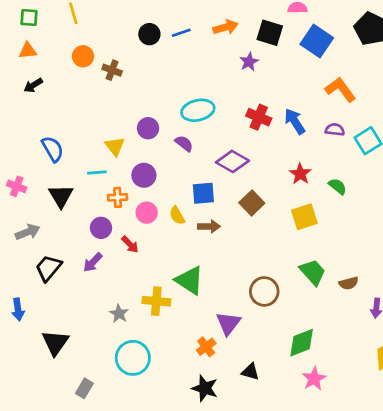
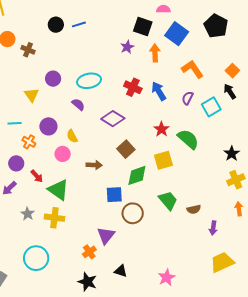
orange arrow: (226, 27) -> (155, 53), moved, turned -78
purple circle: (148, 128) -> (53, 79), moved
purple semicircle: (335, 130) -> (187, 98), turned -72
yellow triangle: (115, 146) -> (32, 95), moved
green semicircle: (338, 186) -> (188, 139), size x1.6
blue square: (203, 193) -> (114, 195), moved
orange cross: (118, 197) -> (29, 142), turned 32
pink circle: (147, 213) -> (63, 154), moved
yellow semicircle: (177, 215) -> (72, 136), moved
green triangle: (190, 280) -> (58, 190), moved
gray star: (119, 314) -> (28, 214), moved
green diamond: (302, 343) -> (137, 175), moved

